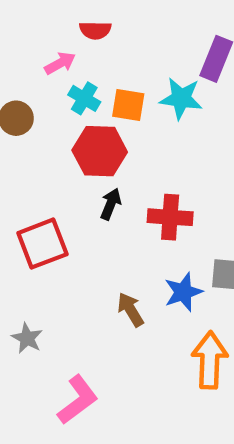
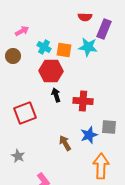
red semicircle: (95, 30) -> (85, 17), moved
pink arrow: (60, 63) -> (22, 31), moved
black arrow: (111, 204) -> (56, 95), turned -40

